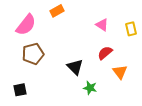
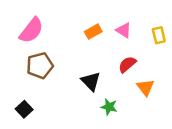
orange rectangle: (57, 11) -> (93, 32), moved
black square: (20, 90) -> (24, 109), turned -32

